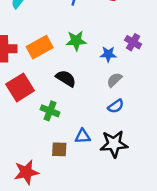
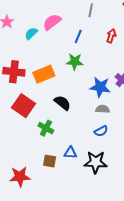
green star: (76, 41) -> (75, 62), moved
blue star: (108, 54) -> (100, 87), size x1.5
gray semicircle: (114, 80) -> (103, 109), turned 40
red square: (20, 87) -> (24, 106), turned -30

